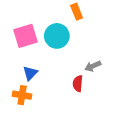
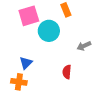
pink square: (26, 36) -> (29, 16), moved
gray arrow: (93, 66) -> (84, 46), moved

